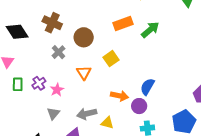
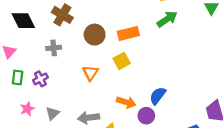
orange rectangle: (123, 23) -> (128, 33), moved
green arrow: (150, 30) -> (167, 19), moved
gray cross: (59, 52) -> (54, 48), moved, turned 32
pink star: (57, 90) -> (27, 109), moved

